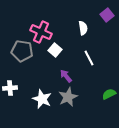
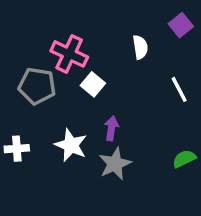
white line: (89, 58) -> (179, 89), moved
purple arrow: (66, 76) -> (111, 128), turned 48
white star: (42, 99) -> (71, 145), moved

